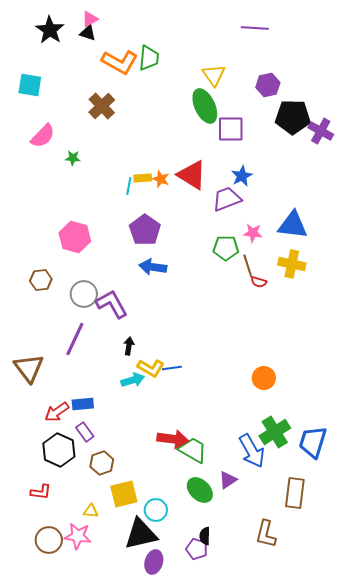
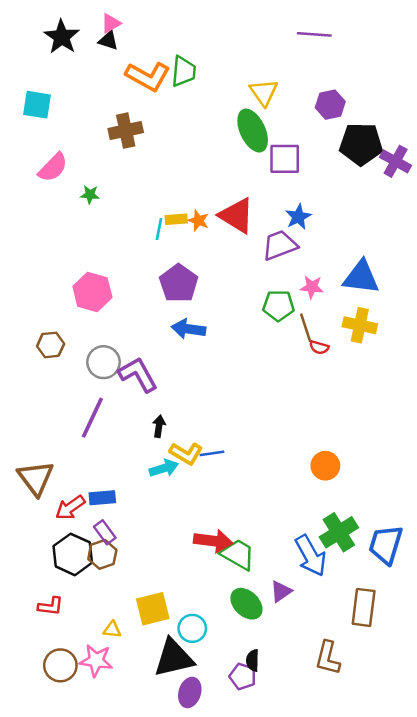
brown cross: (102, 106) -> (126, 131), turned 32
brown triangle: (29, 368) -> (36, 478), moved
brown hexagon: (102, 463) -> (102, 554), moved

